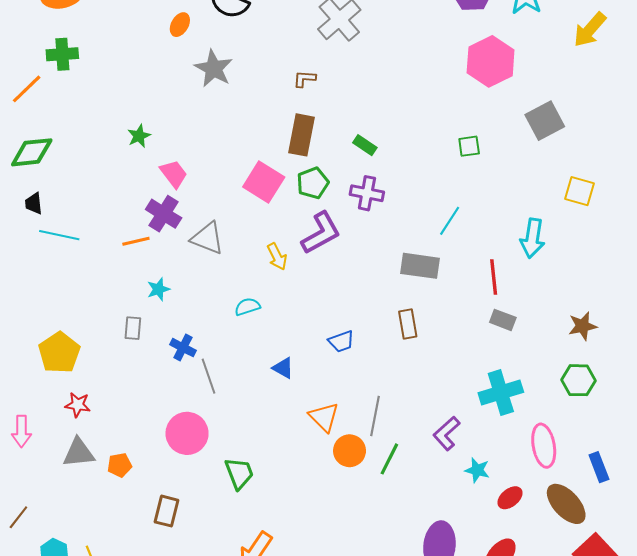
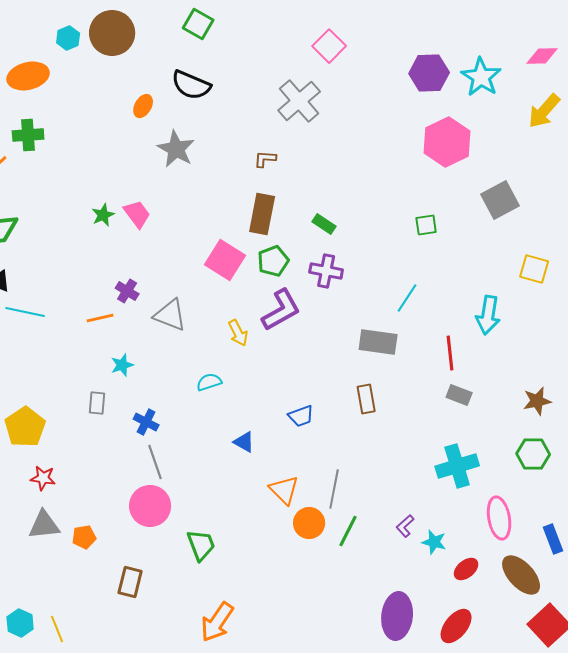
pink trapezoid: (174, 174) -> (137, 214), moved
purple cross: (164, 214) -> (127, 291), size x0.7
gray line: (208, 376) -> (155, 462), moved
purple L-shape: (447, 433) -> (405, 526), moved, size x0.7

